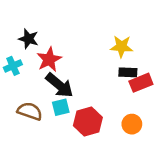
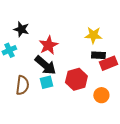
red star: (49, 59) -> (48, 45), moved
brown semicircle: (30, 111) -> (22, 85), turned 78
red hexagon: (88, 122) -> (76, 79), moved

